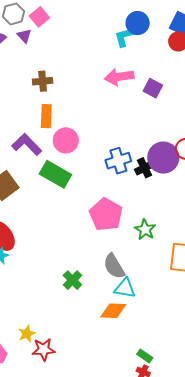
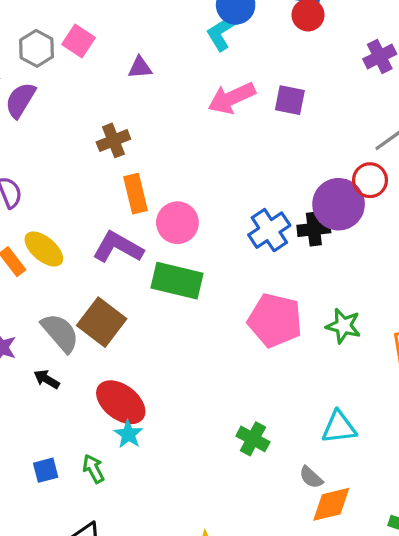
purple triangle: (24, 36) -> (140, 67), moved, turned -35
black cross: (144, 168) -> (314, 229), turned 36
gray semicircle: (114, 266) -> (311, 477), moved, size x0.6
orange diamond: (113, 311) -> (331, 504), moved

